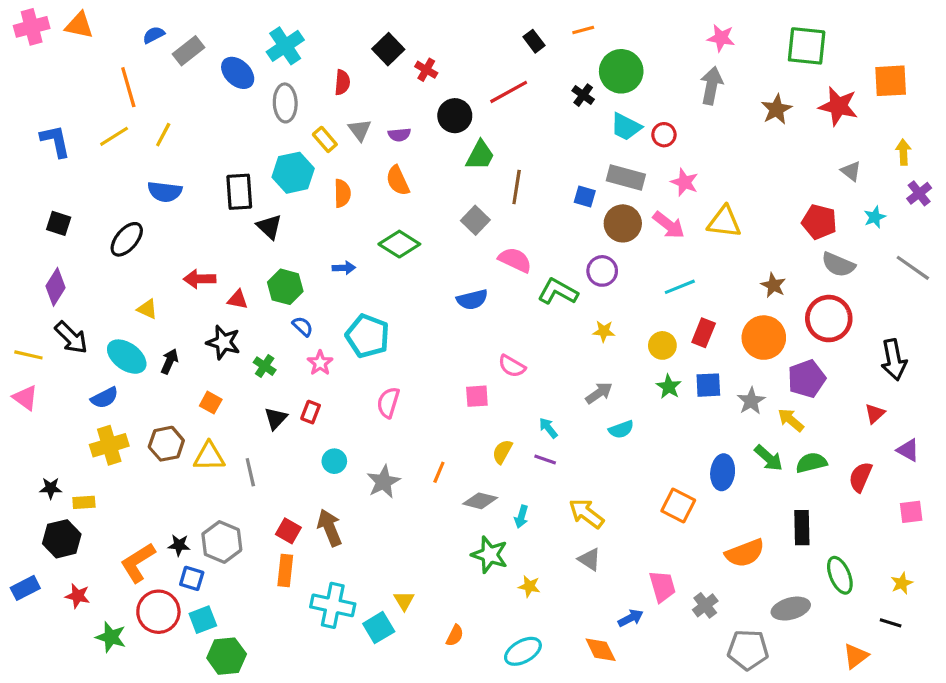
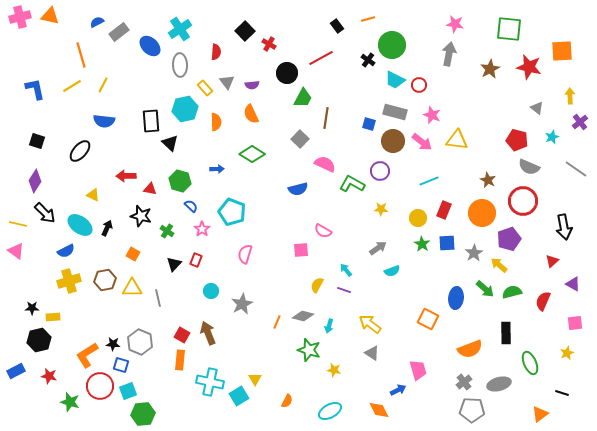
orange line: (439, 472) -> (277, 322), moved
yellow star: (902, 583) -> (567, 353), moved
gray cross: (705, 605) -> (464, 382), moved

